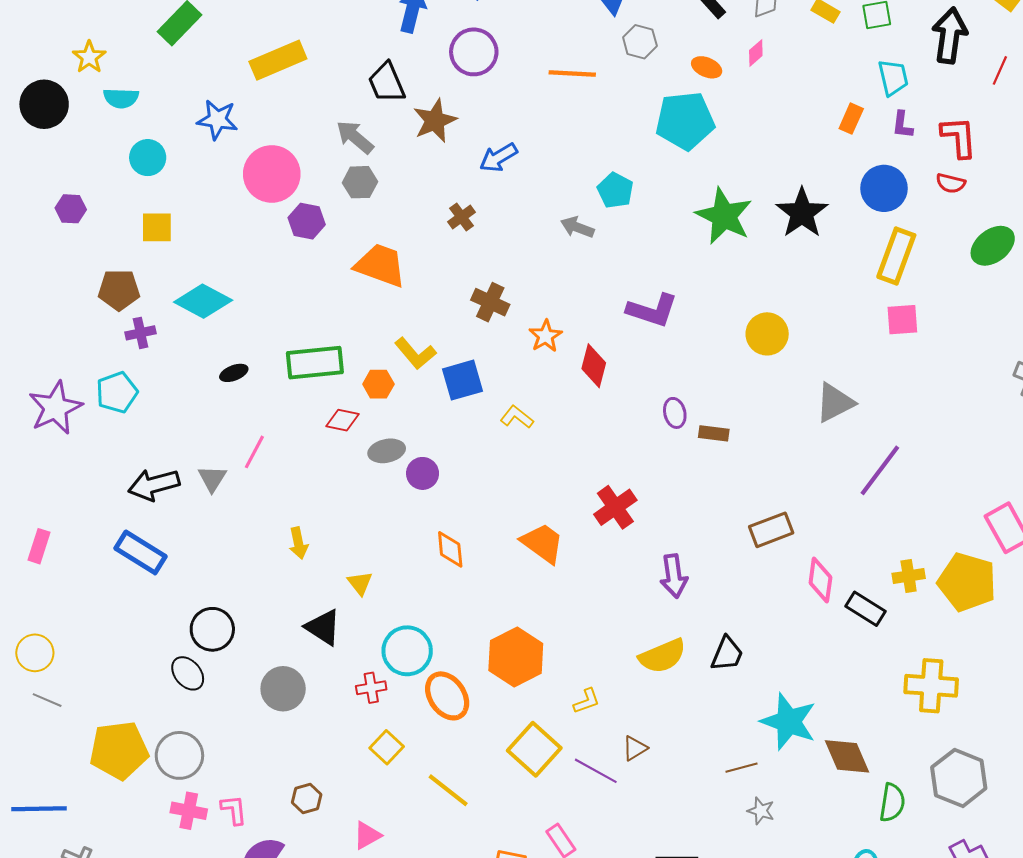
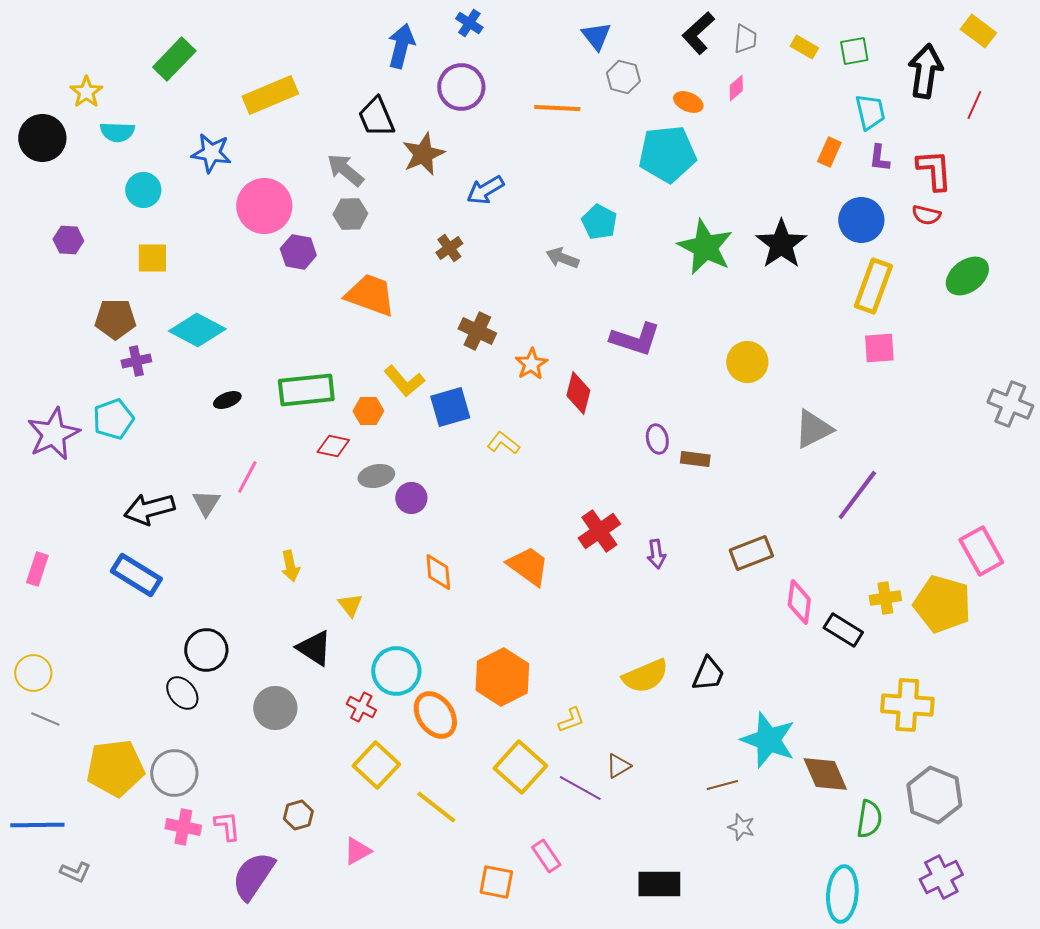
purple arrow: (674, 576) -> (656, 554), moved, size x0.7
red cross: (371, 688) -> (361, 707), turned 36
yellow square: (387, 747) -> (376, 765), size x1.4

